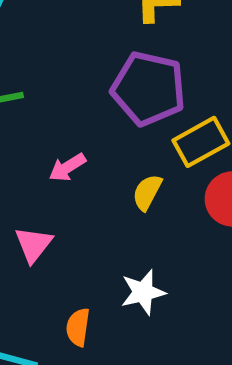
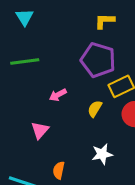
white star: (143, 292) -> (102, 154), moved

